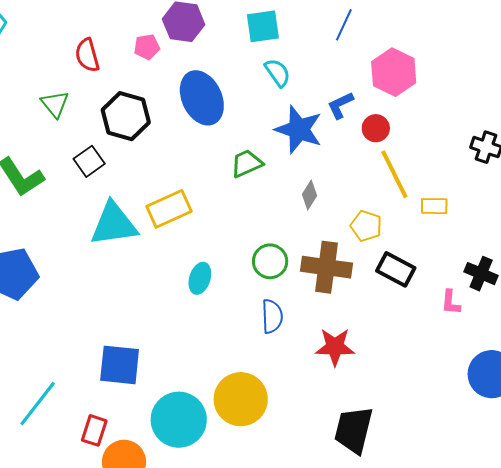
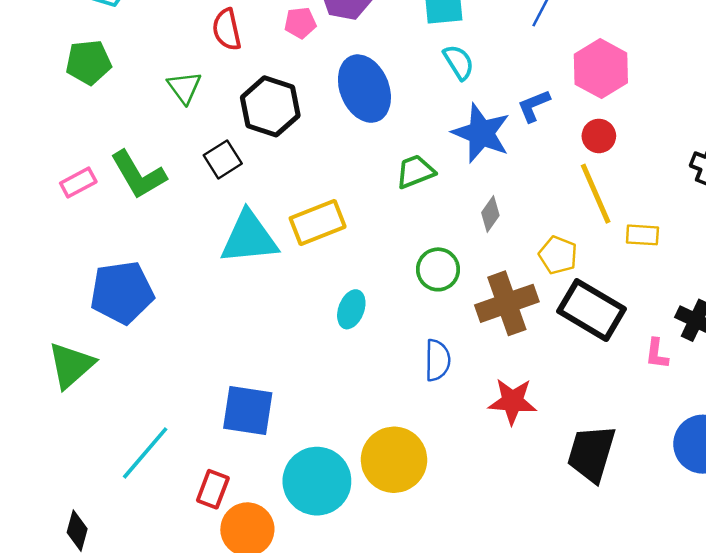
red circle: (376, 128) -> (599, 136), moved
green circle: (270, 261) -> (438, 269), moved
brown cross: (326, 267) -> (507, 303), turned -30
black rectangle: (396, 269) -> (592, 310), size x1.4
black trapezoid: (354, 430) -> (591, 453), moved

